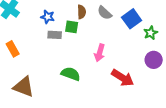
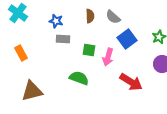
blue square: (132, 19) -> (127, 39), moved
green square: (72, 27) -> (89, 50), moved
brown triangle: (24, 87) -> (32, 91), turned -35

